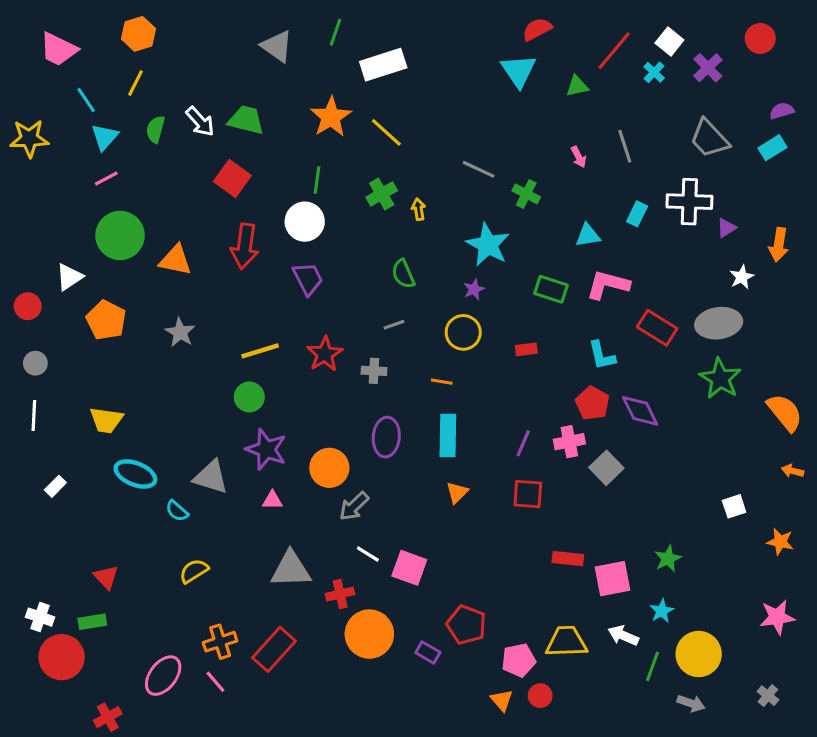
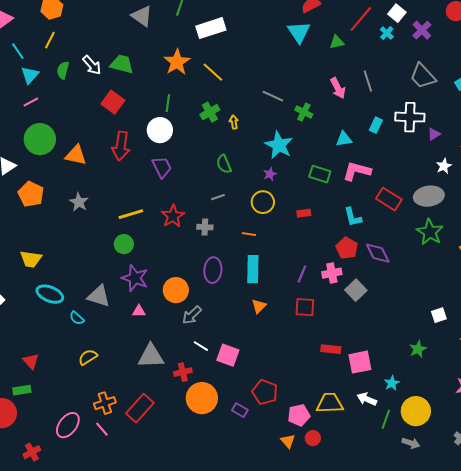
pink arrow: (579, 157) -> (338, 88), size x1.5
green star: (668, 559) -> (418, 349), moved

